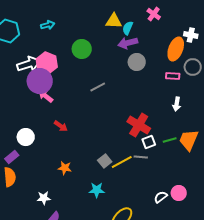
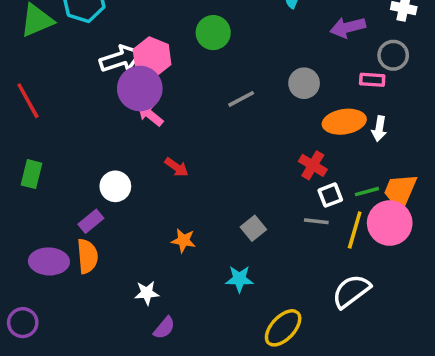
purple arrow: (128, 43) -> (348, 27), moved
orange ellipse: (176, 49) -> (344, 122), moved, turned 60
gray circle: (137, 62) -> (304, 83), moved
gray circle: (193, 67) -> (393, 55), moved
red cross: (139, 125) -> (313, 165), size x0.7
yellow line: (122, 162) -> (355, 230), moved, turned -45
pink circle: (179, 193) -> (390, 223), moved, size x1.6
white semicircle: (161, 197) -> (351, 291), size x1.6

